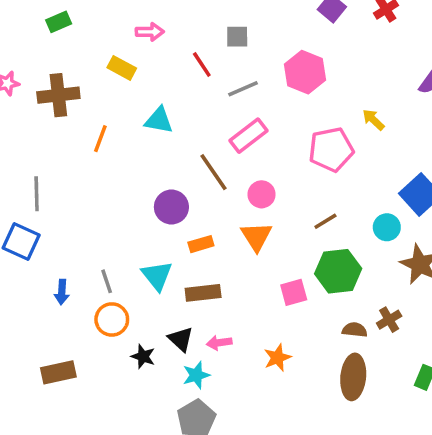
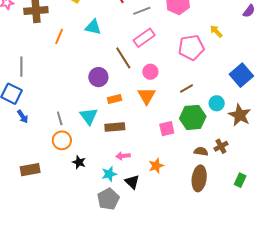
cyan circle: (387, 227) -> (217, 103), moved
blue arrow: (62, 292) -> (23, 117), moved, turned -40
black triangle: (181, 339) -> (132, 182), moved

